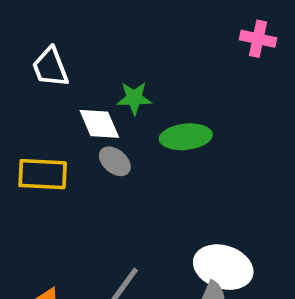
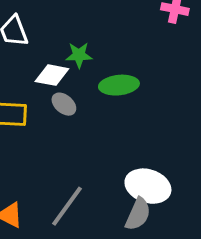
white diamond: (99, 124) -> (52, 75), turned -56

